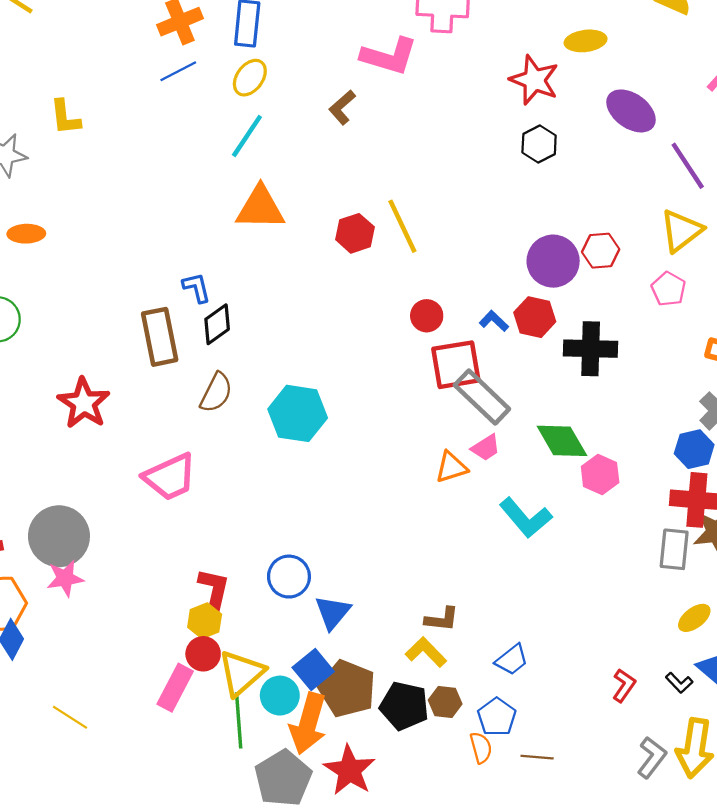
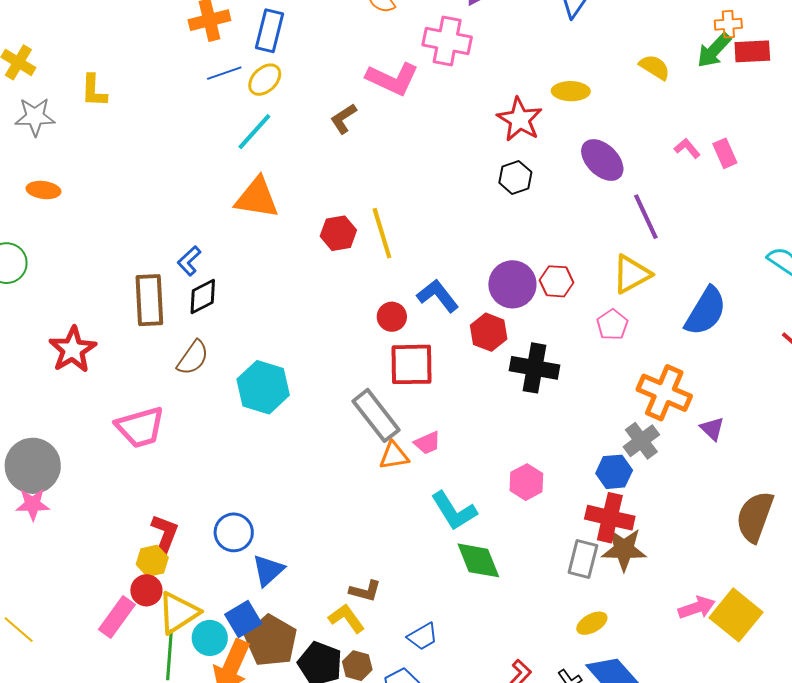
blue line: (178, 71) -> (224, 73), moved
blue L-shape: (197, 288) -> (189, 261), turned -128
blue L-shape: (494, 321) -> (438, 296), moved, size x1.6
gray rectangle: (482, 397) -> (376, 415), moved
green diamond: (562, 441) -> (478, 560), moved

